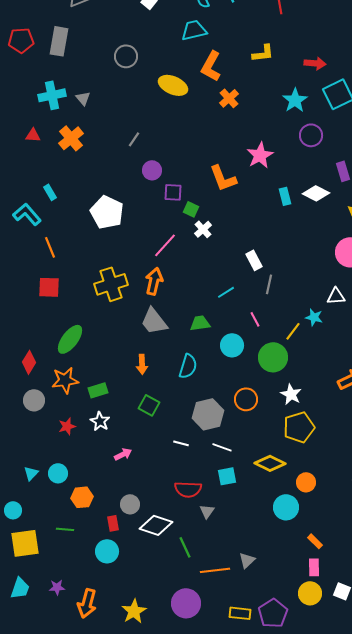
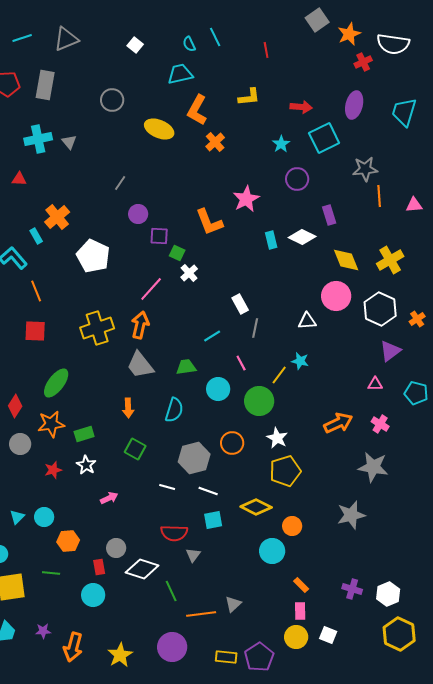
cyan star: (295, 100) -> (281, 144), size x0.7
orange cross: (71, 138) -> (57, 217), moved
white triangle: (336, 296) -> (307, 321), moved

